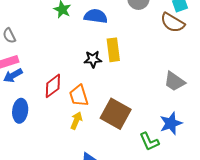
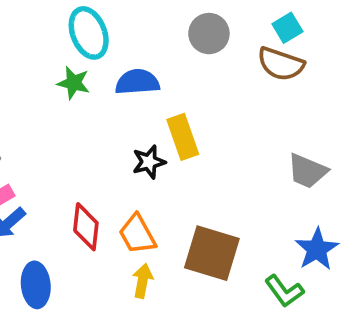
red diamond: (53, 86) -> (86, 227), turned -35

